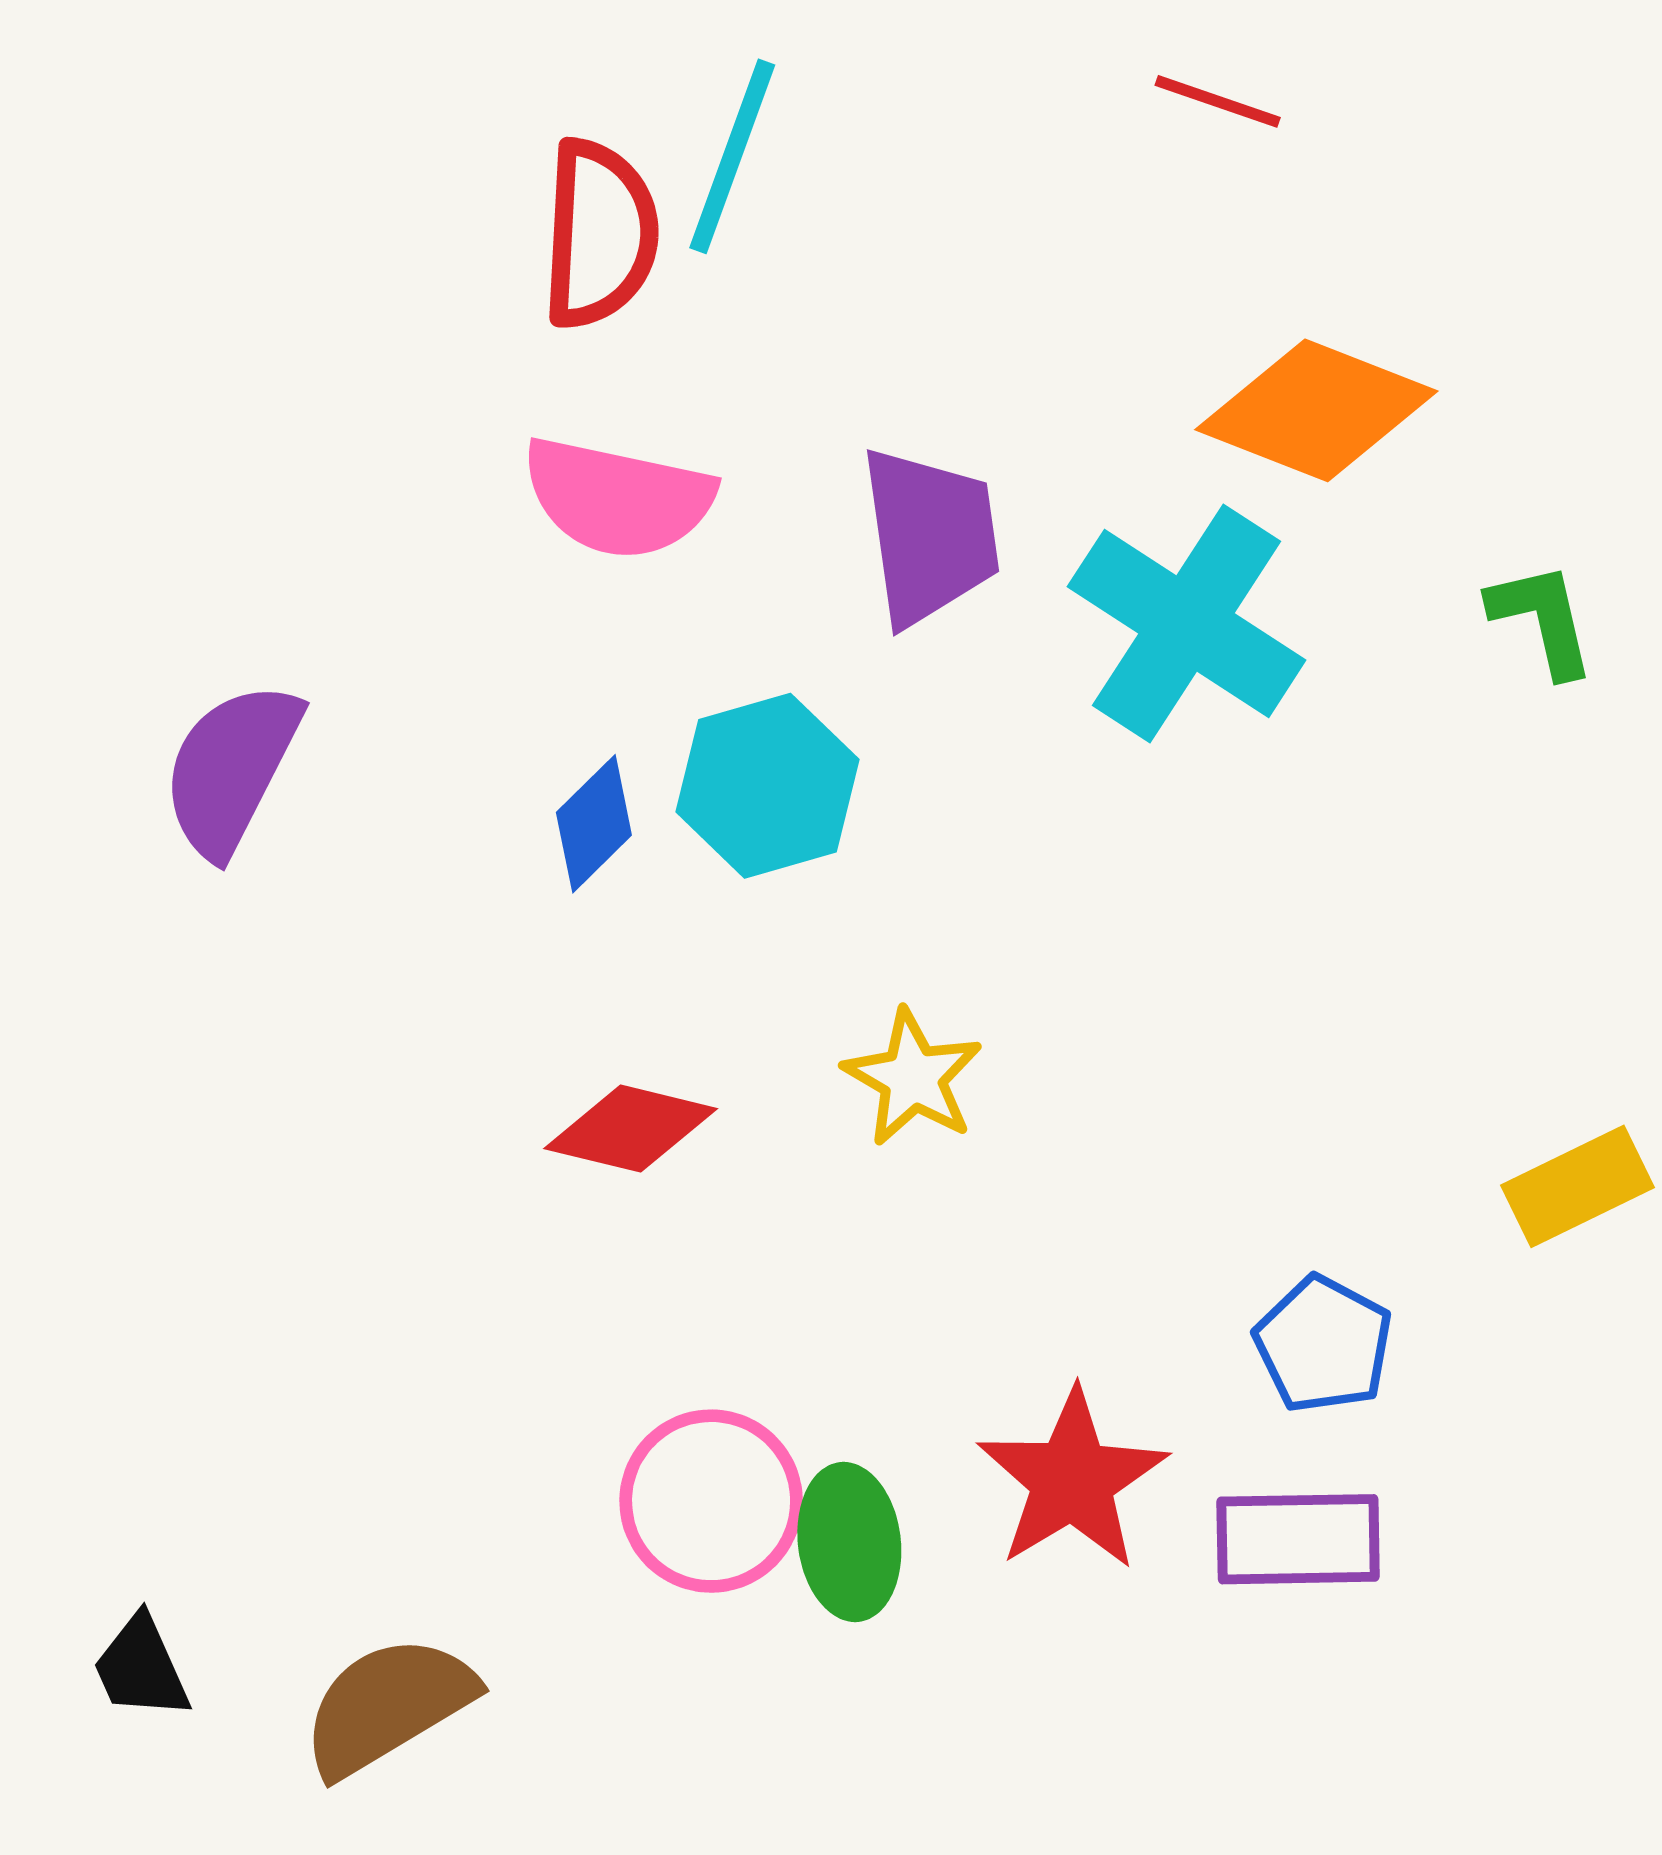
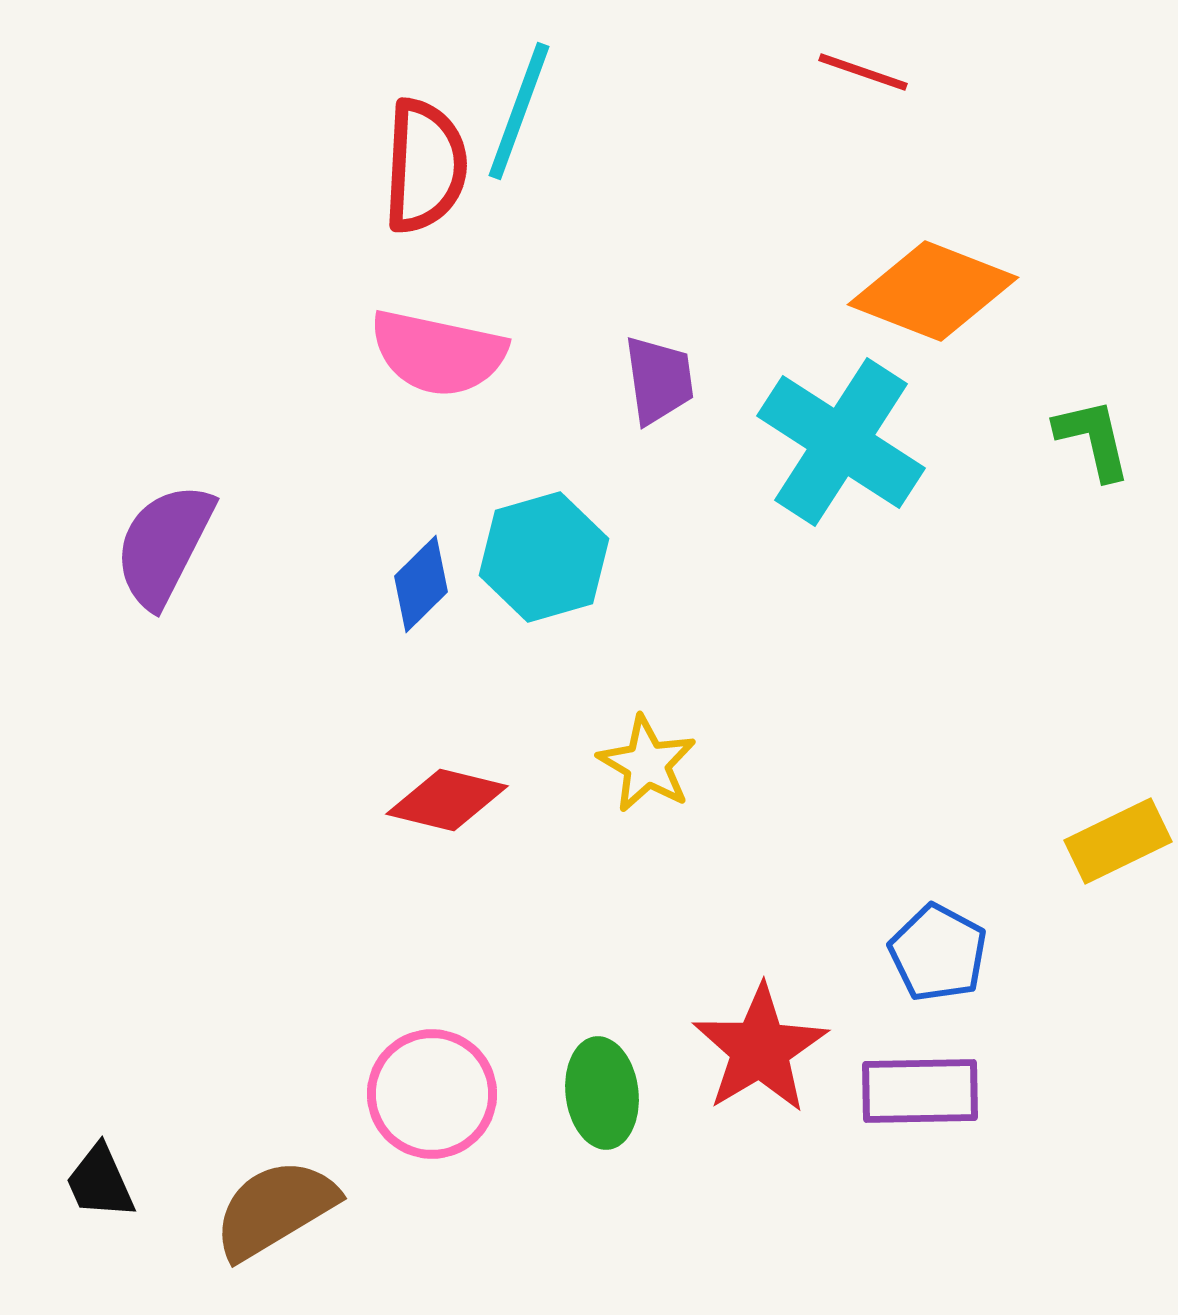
purple trapezoid: (930, 536) -> (659, 380), size x0.7
pink circle: (711, 1501) -> (432, 1094), moved

